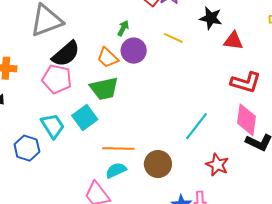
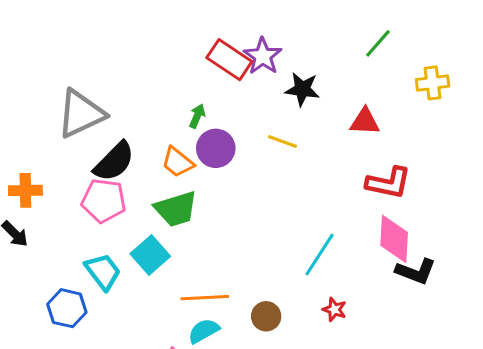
black star: (211, 18) -> (302, 89), moved
yellow line: (173, 38) -> (283, 141), moved
brown circle: (158, 164) -> (266, 316), size x0.7
red star: (217, 165) -> (334, 309), moved, size x0.7

